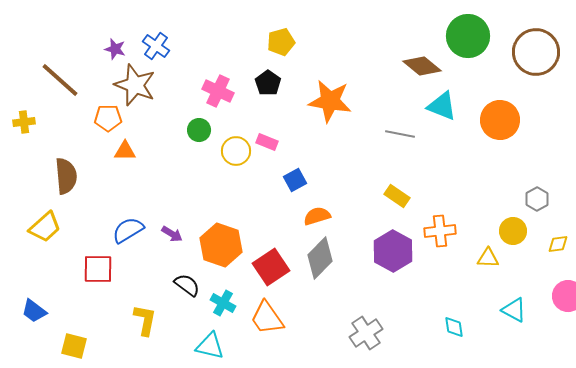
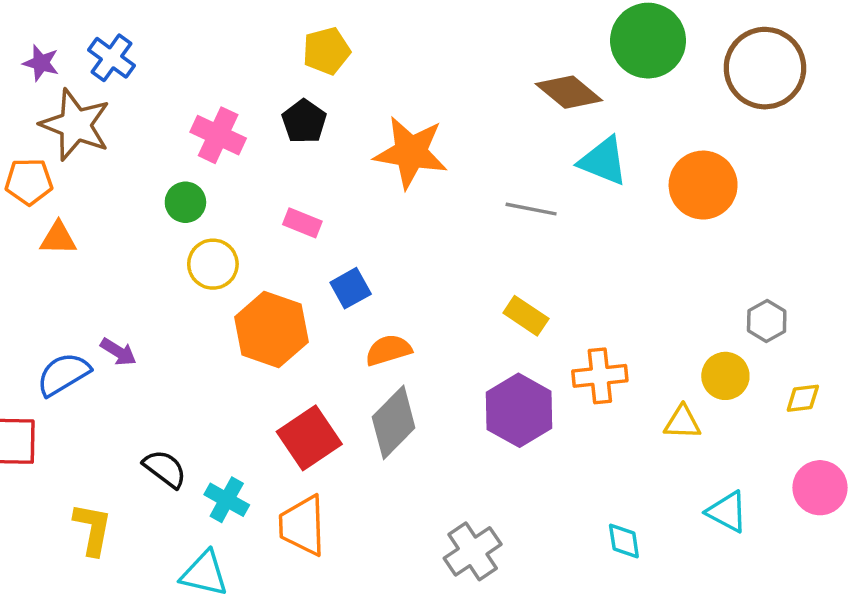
yellow circle: (236, 151) -> (213, 264), moved
purple arrow: (172, 234) -> (118, 352), moved
orange hexagon: (221, 245) -> (271, 329), moved
orange trapezoid: (267, 318) -> (302, 526), turned 33

